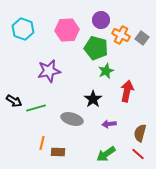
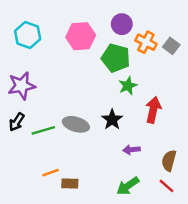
purple star: (49, 71) -> (22, 86), moved
black arrow: (14, 101) -> (17, 122), turned 91
gray ellipse: (72, 119) -> (76, 124), moved
orange line: (42, 143) -> (51, 173), turned 56

